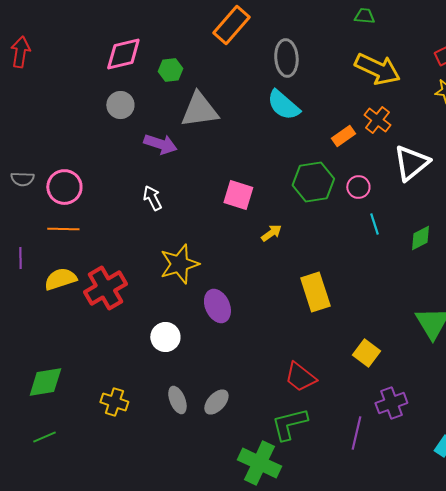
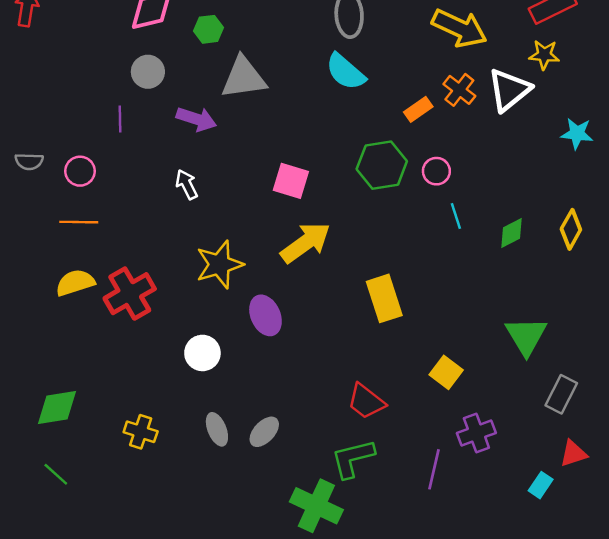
white triangle: (411, 163) -> (509, 90), moved
pink circle: (64, 187) -> (80, 171), size x0.7
yellow arrow: (271, 233) -> (305, 243), moved, size x2.0
purple line: (20, 258) -> (120, 119), moved
green line: (44, 437) -> (56, 474), turned 65

